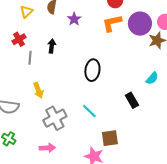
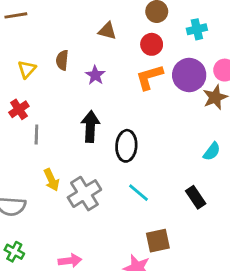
black arrow: (52, 46) -> (90, 127), moved, size x1.5
black rectangle: (132, 100) -> (196, 197), moved
cyan line: (89, 111) -> (139, 193), moved
gray cross: (55, 118) -> (84, 194), moved

